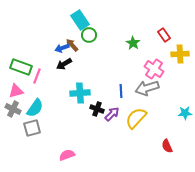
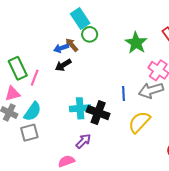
green star: (133, 43) -> (136, 43), size x1.5
green rectangle: (21, 67) -> (18, 68), turned 45
cyan cross: (80, 93) -> (80, 108), moved
black cross: (97, 109) -> (98, 113), size x1.5
purple arrow: (112, 114) -> (83, 141), moved

